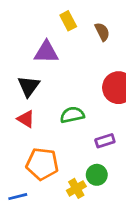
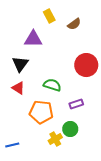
brown semicircle: (102, 32) -> (74, 24), turned 80
green semicircle: (72, 115) -> (52, 85), turned 30
orange pentagon: (42, 164) -> (41, 112), moved

